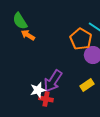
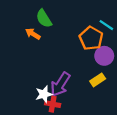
green semicircle: (20, 21) -> (44, 19), moved
yellow rectangle: (87, 85) -> (98, 80), moved

